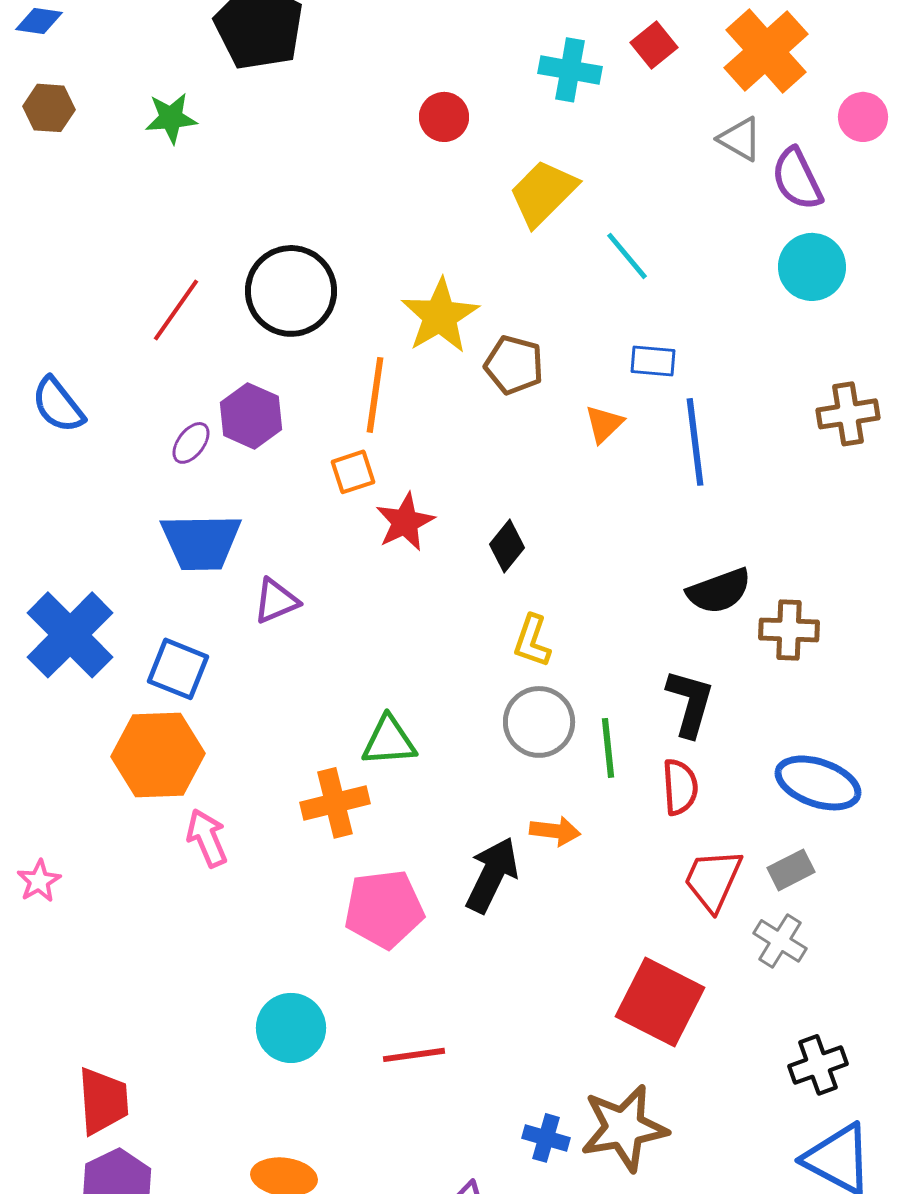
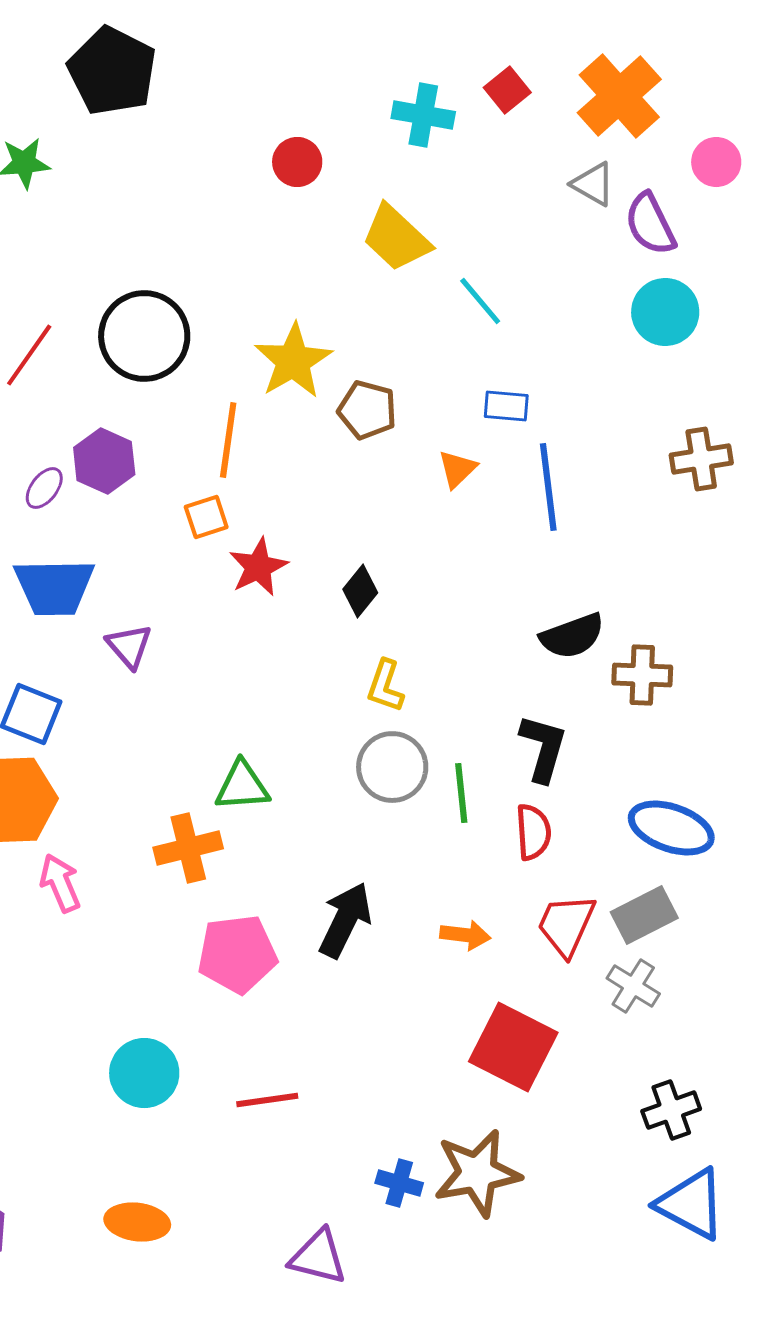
yellow trapezoid: (543, 193) -> (396, 238), turned -92
purple triangle: (276, 601) -> (129, 646), turned -48
orange arrow: (555, 831) -> (465, 935), moved
gray rectangle: (791, 870) -> (644, 915), size x1.4

